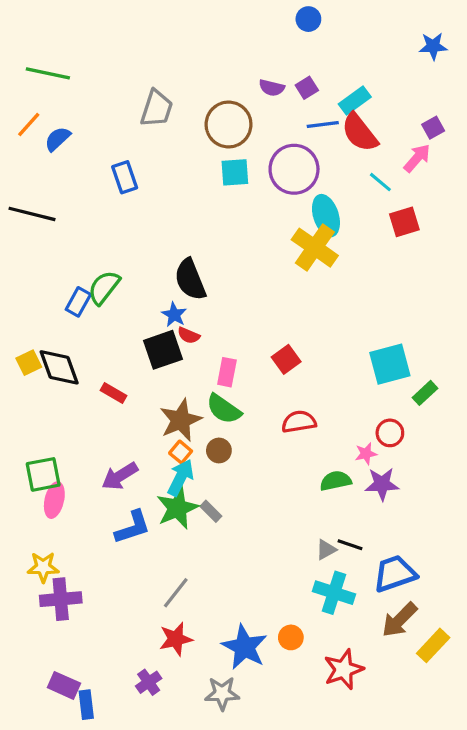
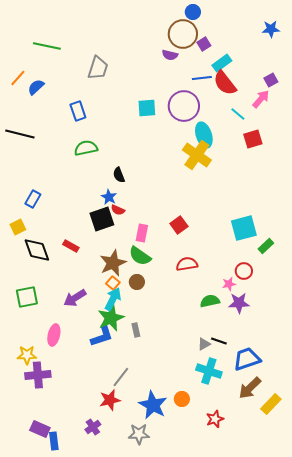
green line: (48, 73) -> (47, 46), moved
purple square: (307, 88) -> (204, 44), moved
brown circle: (229, 125) -> (183, 34), moved
black semicircle: (190, 280) -> (119, 175), size x0.6
green semicircle: (104, 287) -> (86, 148), moved, turned 40
blue rectangle: (78, 302) -> (33, 199), moved
black diamond: (59, 367) -> (37, 250), moved
pink ellipse: (54, 500) -> (54, 335), moved
gray rectangle: (211, 511) -> (136, 330), moved, turned 32
blue L-shape: (133, 527) -> (102, 336), moved
gray line: (176, 593) -> (121, 377), moved
red star: (344, 669) -> (215, 419), size x0.7

